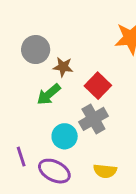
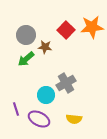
red square: (98, 86) -> (66, 30), moved
green arrow: (49, 94) -> (26, 59), moved

